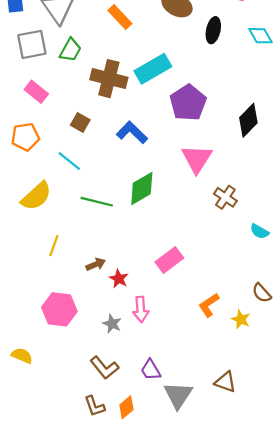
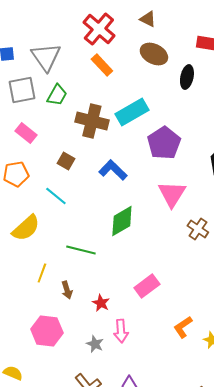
green line: (97, 202) -> (81, 250), moved
brown arrow: (96, 264) -> (67, 290), moved, turned 96

